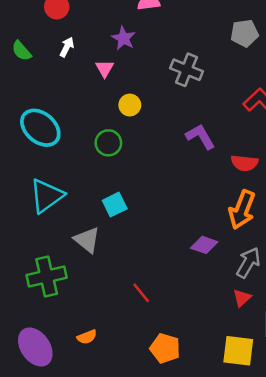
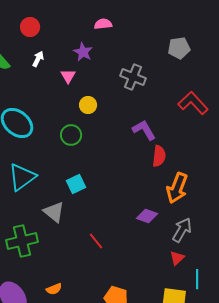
red semicircle: (244, 163) -> (159, 156), moved, turned -90
red line: (141, 293) -> (96, 241), moved

